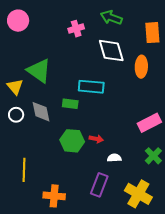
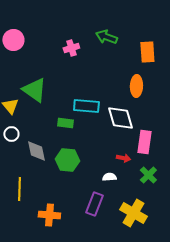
white diamond: (111, 51) -> (120, 118), moved
gray diamond: (41, 112) -> (36, 151), moved
pink rectangle: (149, 123) -> (144, 142), turned -55
red arrow: (96, 139) -> (123, 158), moved

